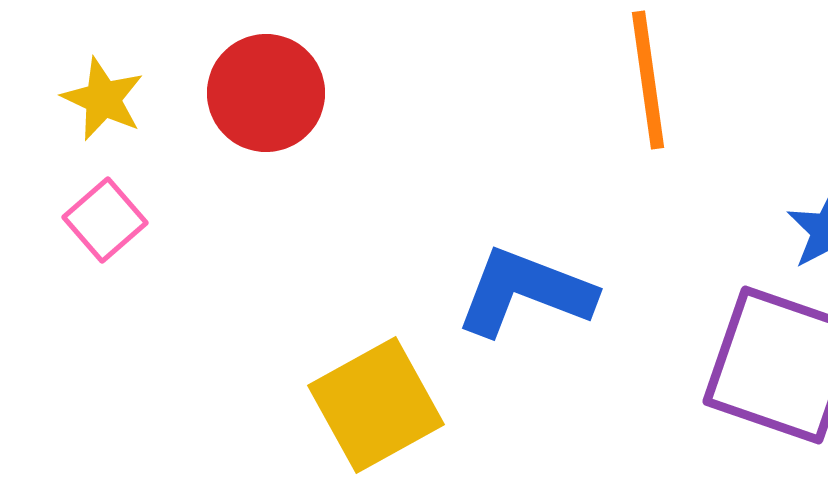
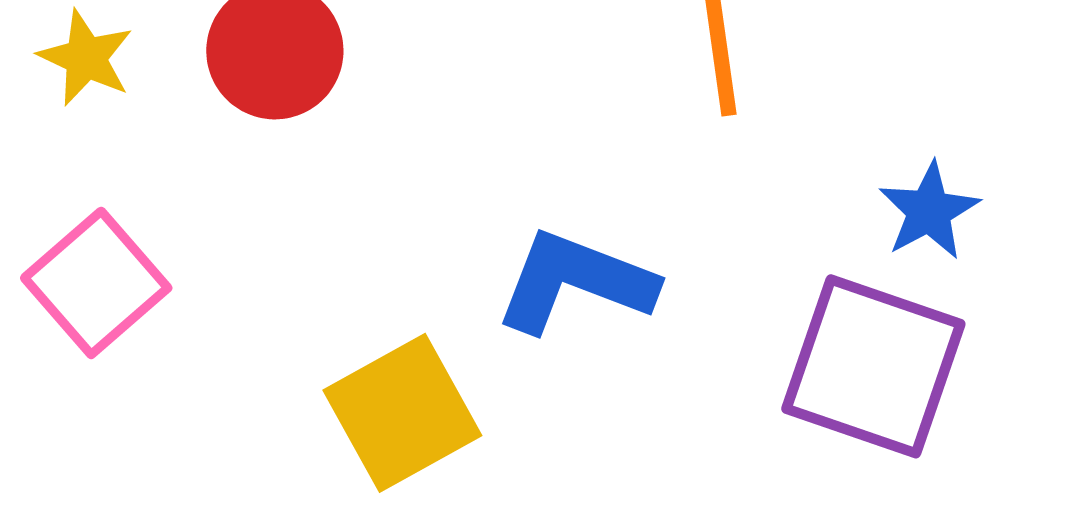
pink square: (105, 220) -> (96, 283), moved, size x1.5

